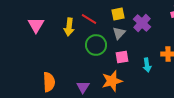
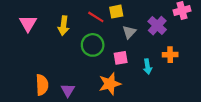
red line: (89, 19) -> (96, 17), moved
purple cross: (142, 23) -> (157, 26), moved
gray triangle: (119, 33) -> (129, 32), moved
purple triangle: (83, 87) -> (68, 90), moved

